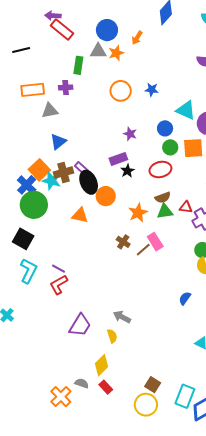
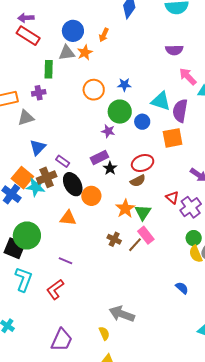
purple arrow: (53, 16) -> (26, 18), moved
green circle: (170, 147) -> (120, 112), moved, size x1.5
purple rectangle: (81, 168) -> (63, 161), moved
brown semicircle: (163, 197) -> (138, 181), moved
green circle: (34, 205) -> (27, 235), moved
red triangle: (186, 207) -> (172, 197), turned 40
green triangle: (165, 211) -> (143, 212), moved, turned -42
purple line: (58, 269) -> (66, 261), moved
blue semicircle: (185, 298) -> (182, 288), turned 104
gray arrow: (122, 317) -> (122, 314), size x1.4
purple trapezoid: (80, 325) -> (62, 340), moved
yellow semicircle: (112, 336) -> (104, 333), moved

